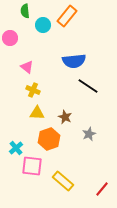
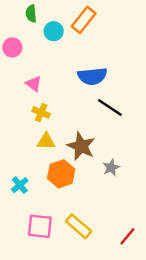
brown star: (65, 117) -> (81, 146), size x1.6
pink square: (32, 166) -> (40, 226), moved

